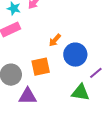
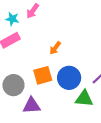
blue circle: (75, 55) -> (69, 78), moved

